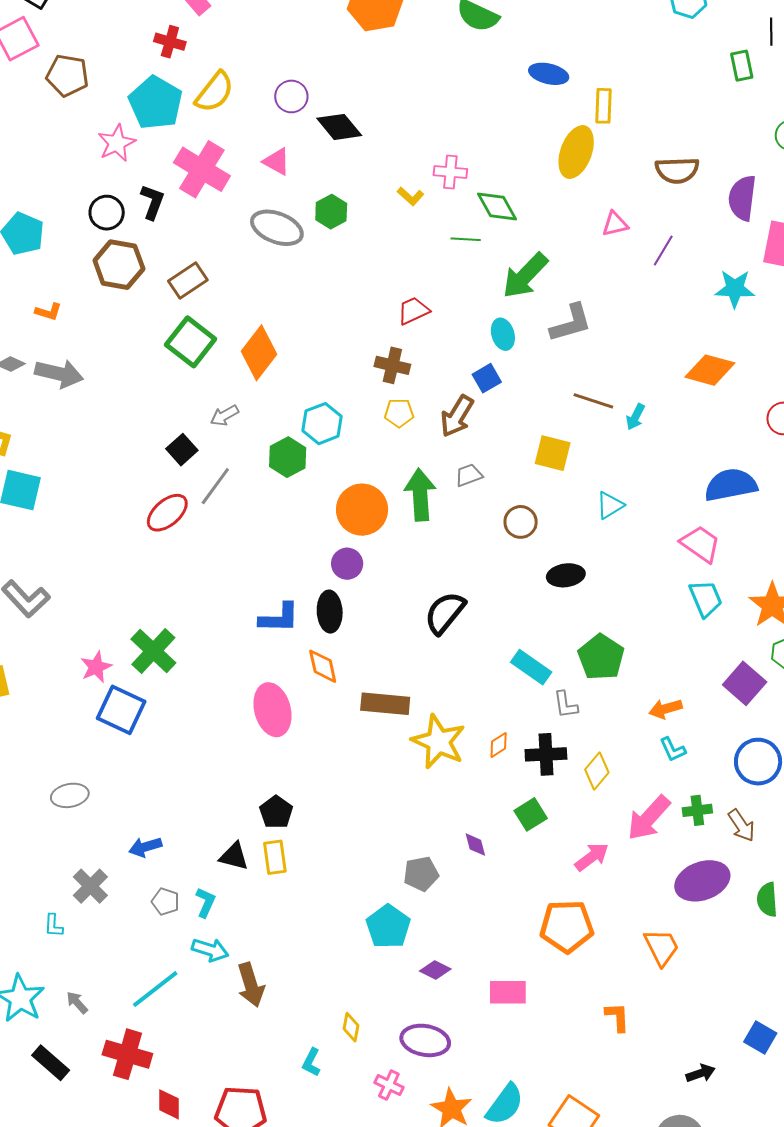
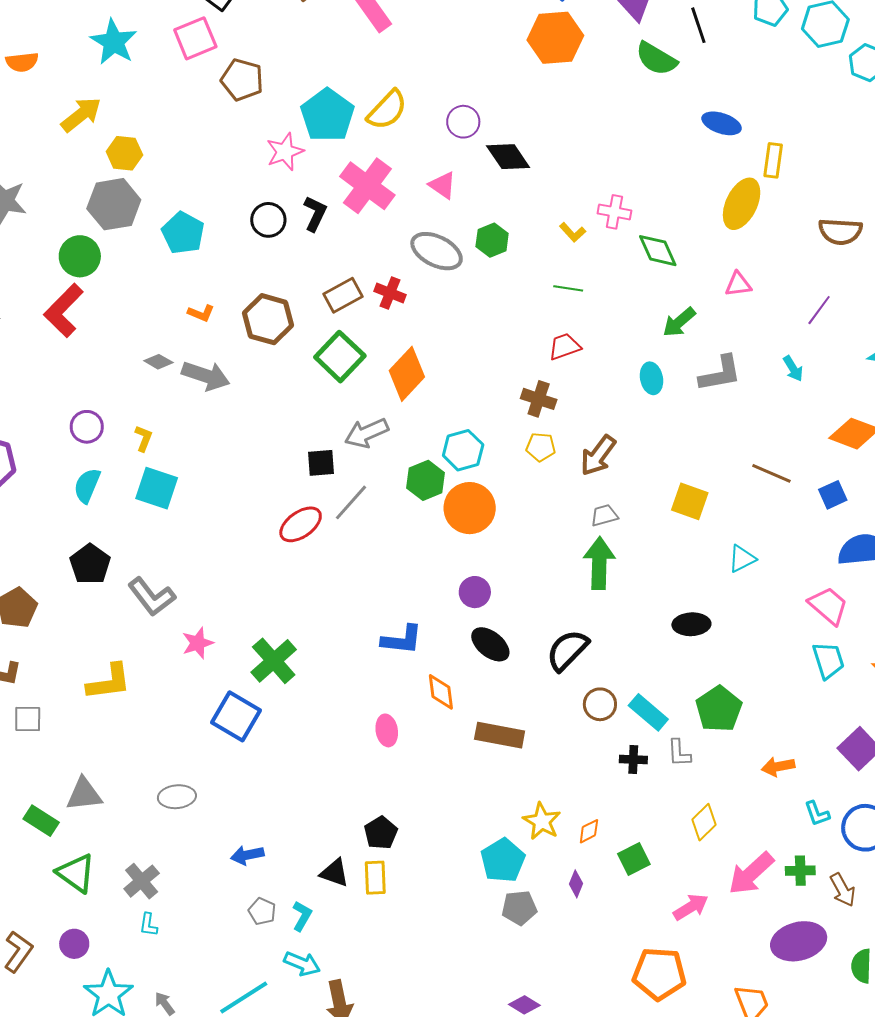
red cross: (170, 42) -> (390, 293), moved
pink triangle: (615, 224) -> (738, 284), moved
green line: (466, 239) -> (568, 288), moved
brown hexagon: (119, 265) -> (268, 319), moved
green arrow: (525, 276) -> (679, 322), size x0.7
blue square: (487, 378) -> (833, 495), moved
brown line: (593, 401) -> (771, 473), moved
gray arrow: (224, 416) -> (367, 433), size x1.5
cyan arrow: (635, 417) -> (793, 369), moved, turned -64
black square: (182, 450) -> (321, 463), turned 32
green arrow: (420, 495) -> (599, 563), moved
orange circle: (362, 510) -> (470, 508), moved
brown circle: (521, 522) -> (600, 704), moved
black ellipse: (330, 612) -> (490, 644), moved, turned -54
pink star: (96, 667) -> (198, 643), moved
pink ellipse: (272, 710) -> (387, 730), size x0.6
yellow star: (439, 742) -> (542, 821), moved, size x0.7
orange diamond: (499, 745) -> (589, 831), moved
cyan L-shape: (673, 749) -> (817, 814), moved
black cross: (546, 754) -> (633, 760), moved, size x0.7
purple diamond: (475, 845) -> (576, 884), turned 32
gray cross: (90, 886) -> (142, 881), moved
cyan pentagon: (388, 927) -> (503, 860), moved

